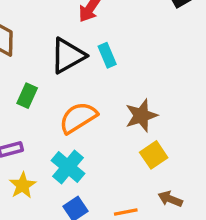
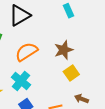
cyan rectangle: (107, 55) -> (69, 11), moved

